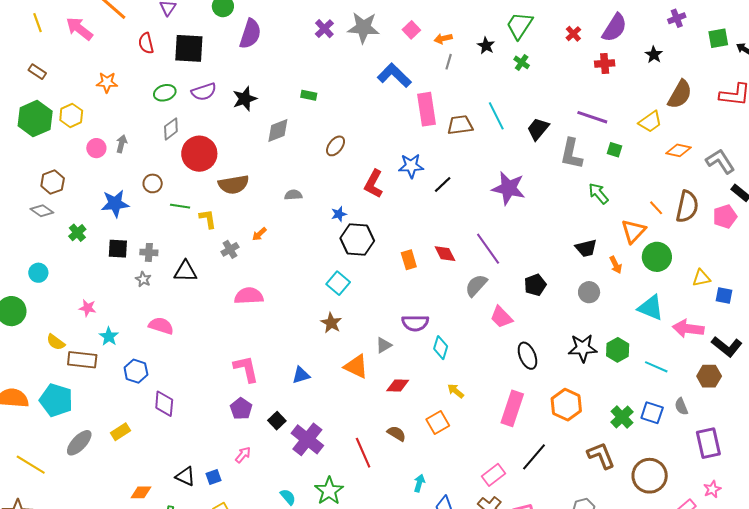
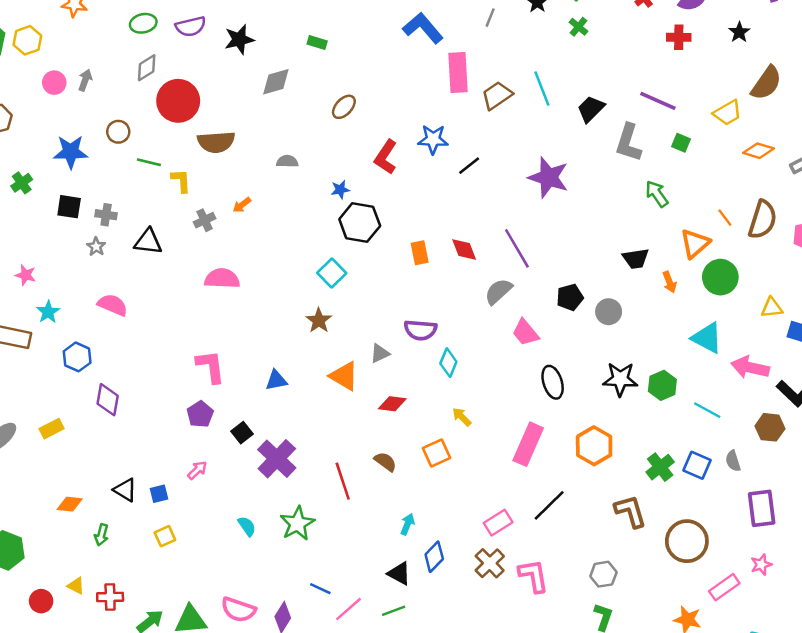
brown trapezoid: (460, 125) -> (497, 95), turned -32
gray circle: (589, 292) -> (609, 312), moved

